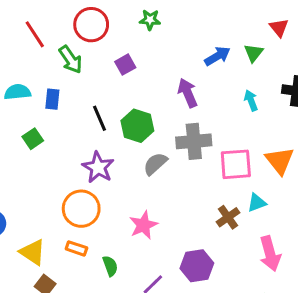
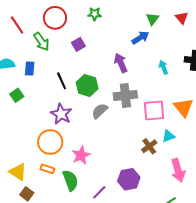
green triangle: (254, 53) -> (152, 19), moved
pink star: (143, 225) -> (81, 155), moved
green semicircle: (110, 266) -> (70, 180), size x1.5

